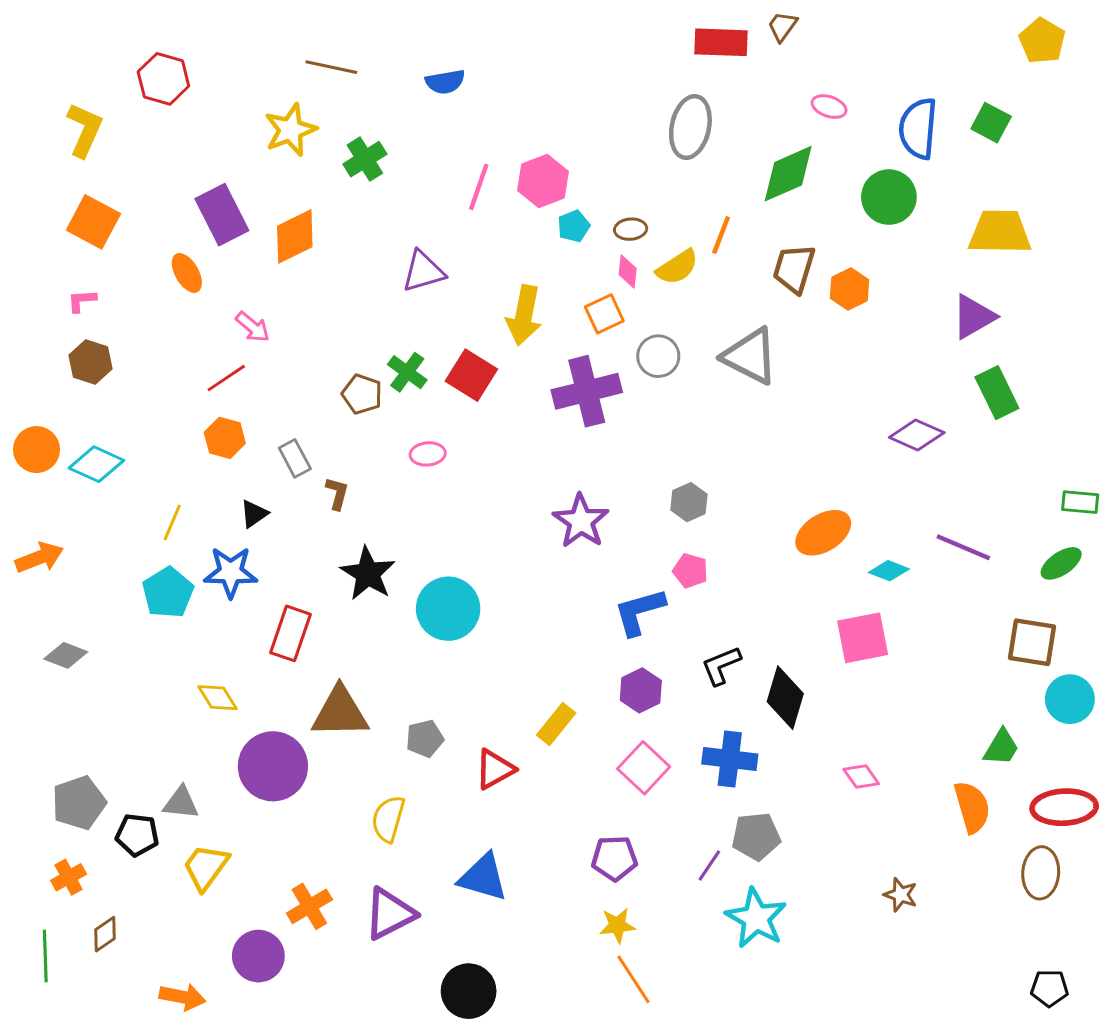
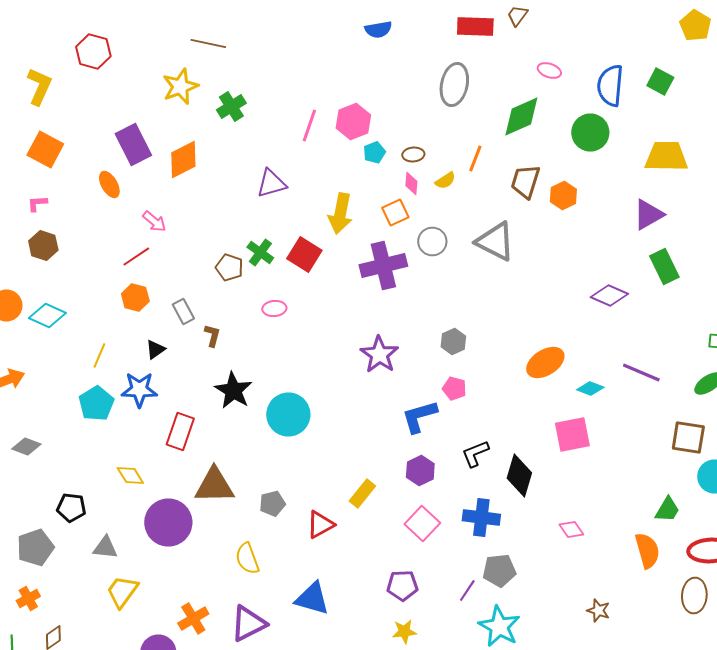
blue semicircle: (445, 82) -> (378, 30), moved
yellow semicircle: (677, 267) -> (445, 180), size x0.7
yellow semicircle: (388, 819) -> (247, 558), turned -36
black pentagon: (137, 835) -> (71, 508), moved

